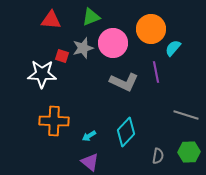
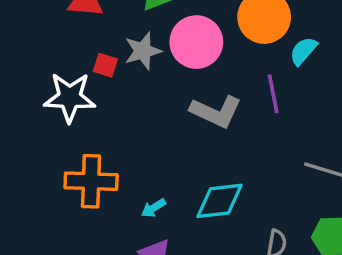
cyan diamond: (126, 132) -> (220, 201), turned 40

